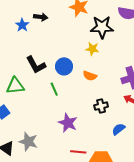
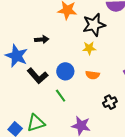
black arrow: (41, 17) -> (42, 40), moved
blue star: (22, 25) -> (16, 56), moved, size x1.6
green triangle: (15, 86) -> (36, 123), moved

